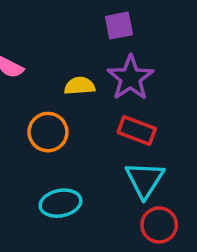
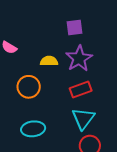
red rectangle: (137, 131) -> (81, 90), turned -45

